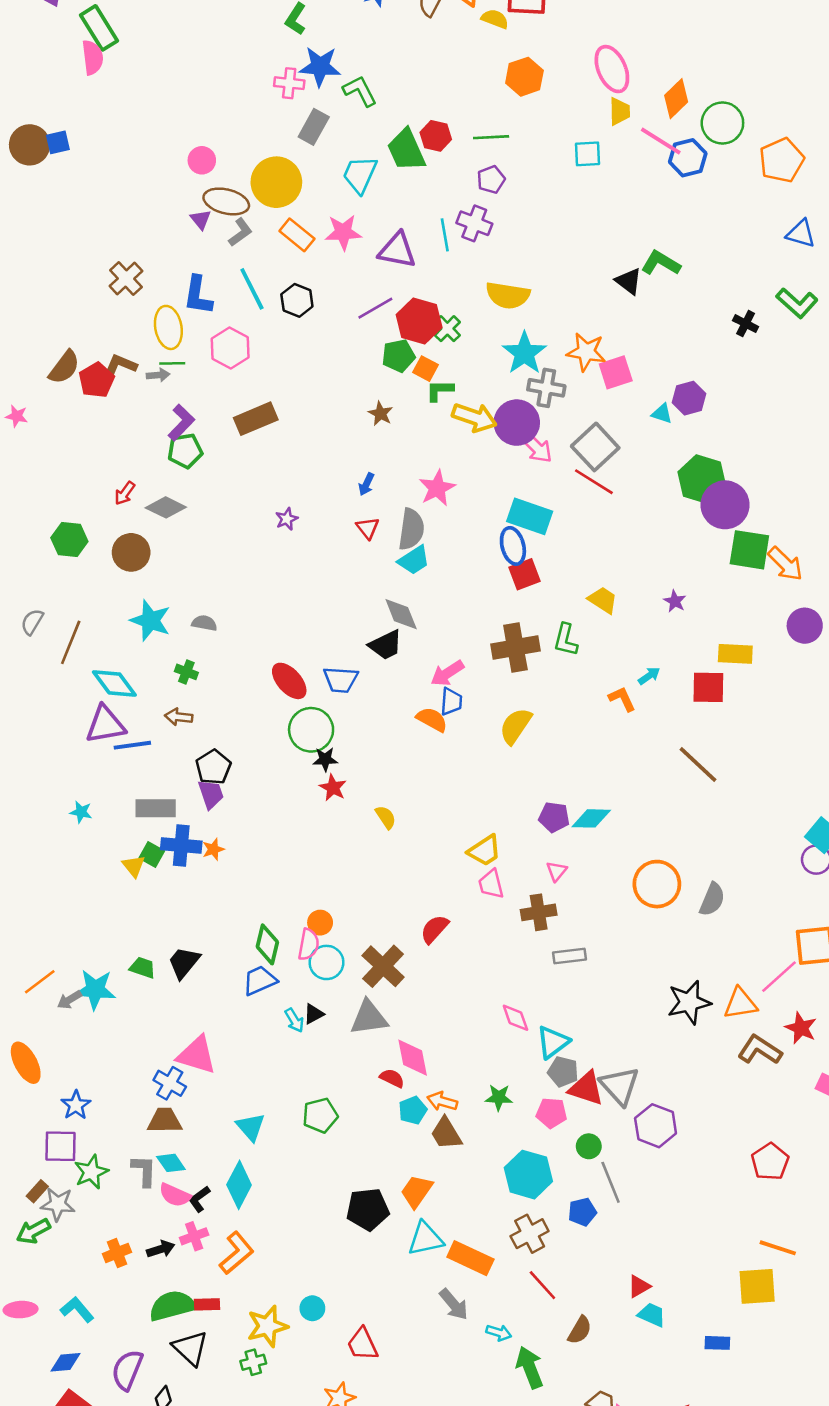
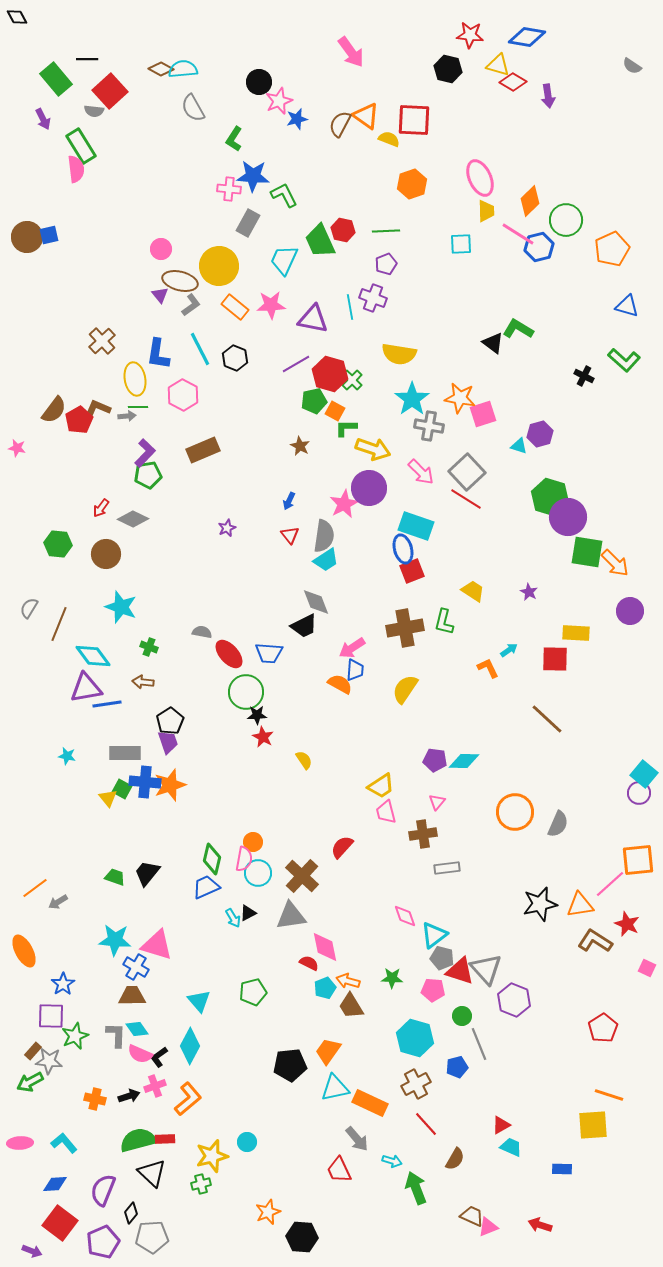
purple circle: (517, 423) -> (369, 488), moved
gray semicircle: (204, 623) -> (202, 632), moved
orange star: (213, 849) -> (170, 785), size x1.8
cyan star: (95, 989) -> (115, 940), moved
orange cross: (117, 1253) -> (95, 1099), turned 35
red trapezoid: (363, 1344) -> (339, 1170), moved

